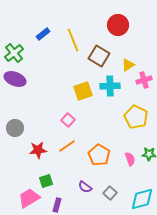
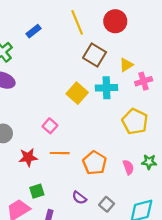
yellow line: (73, 40) -> (77, 22), moved
yellow square: (83, 91) -> (77, 93), turned -30
pink square: (68, 120) -> (50, 126), moved
orange line: (67, 146) -> (60, 153), turned 36

